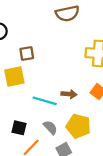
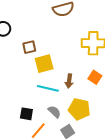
yellow square: (14, 76) -> (44, 64), moved
brown arrow: (69, 94) -> (69, 81), turned 96

